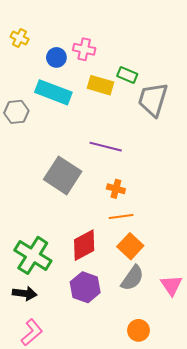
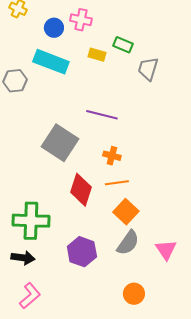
yellow rectangle: (101, 85) -> (97, 55), size x0.7
gray trapezoid: (153, 100) -> (148, 69), size x0.7
red diamond: (84, 245) -> (81, 190), moved, turned -44
green cross: (33, 255) -> (31, 221), turned -30

